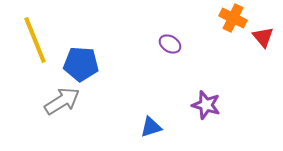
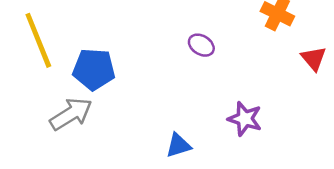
red triangle: (263, 37) -> (314, 58), moved

